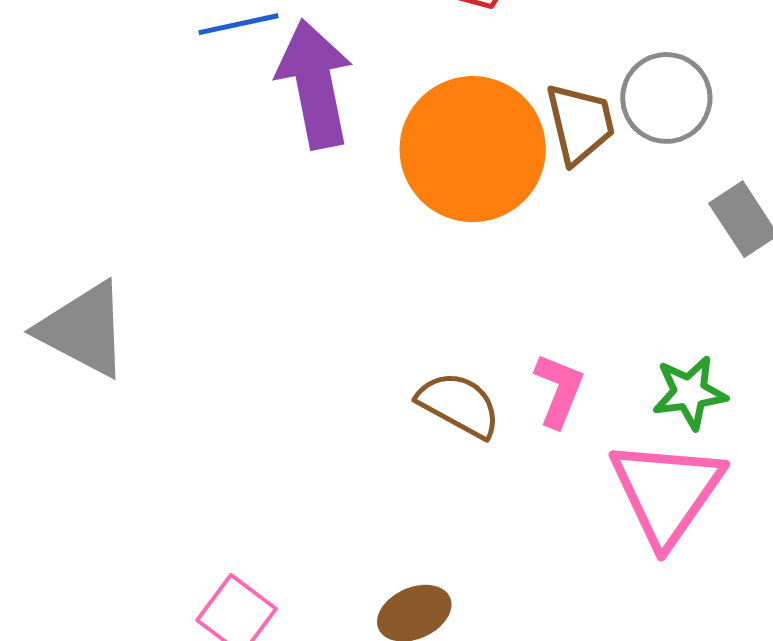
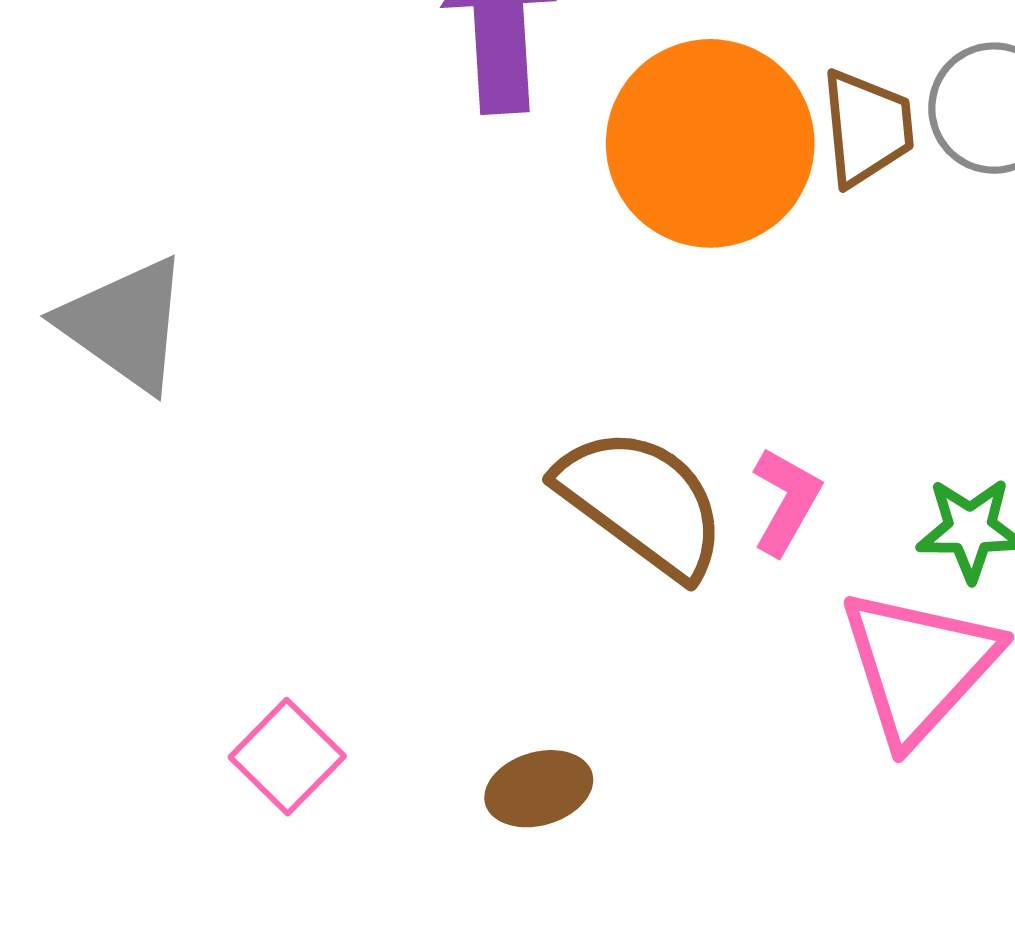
brown semicircle: (459, 405) -> (642, 502), size x1.5

